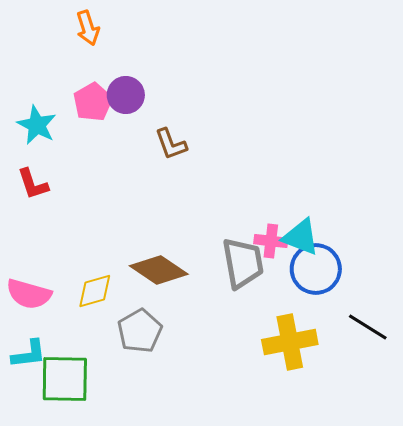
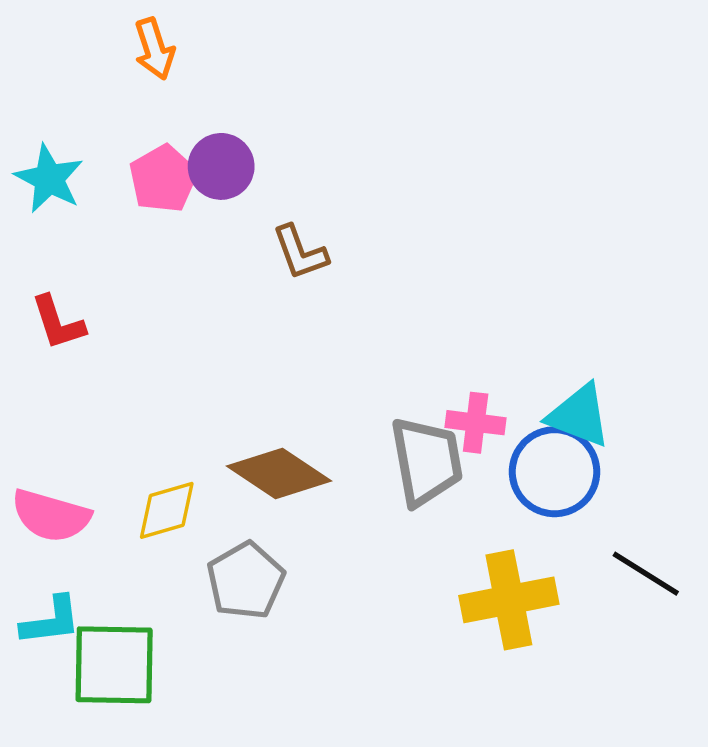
cyan star: (37, 125) -> (49, 179), moved
cyan triangle: (301, 237) -> (579, 416), moved

